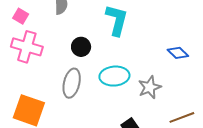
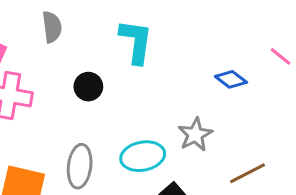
cyan ellipse: (114, 76) -> (143, 156), moved
gray ellipse: (72, 83) -> (80, 166), moved

